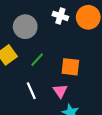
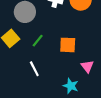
pink triangle: (60, 91) -> (87, 66), moved

